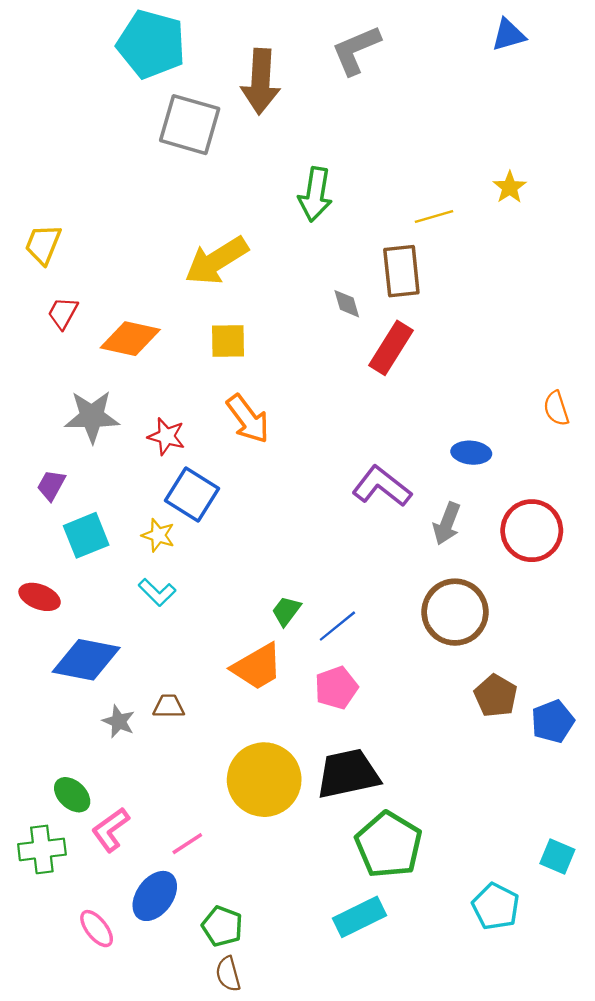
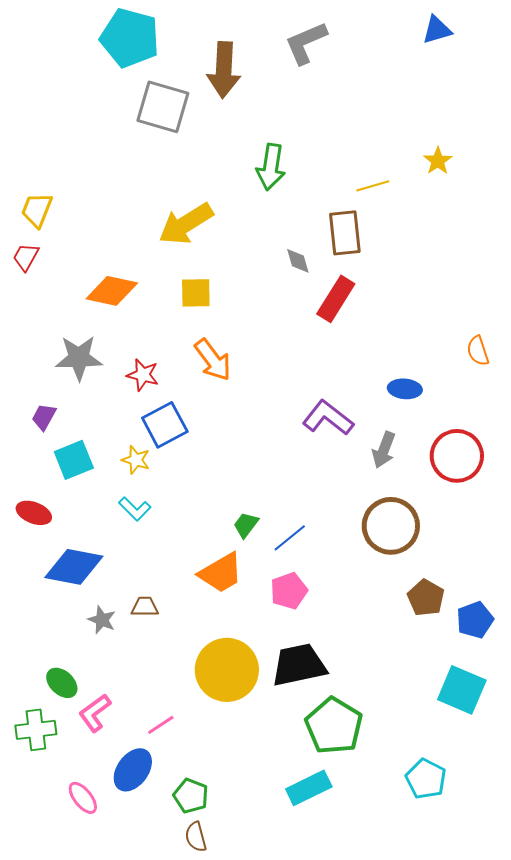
red trapezoid: (63, 313) -> (26, 257), moved
blue square: (192, 495) -> (165, 425), turned 30
cyan square: (557, 856) -> (462, 690), moved, size x1.6

